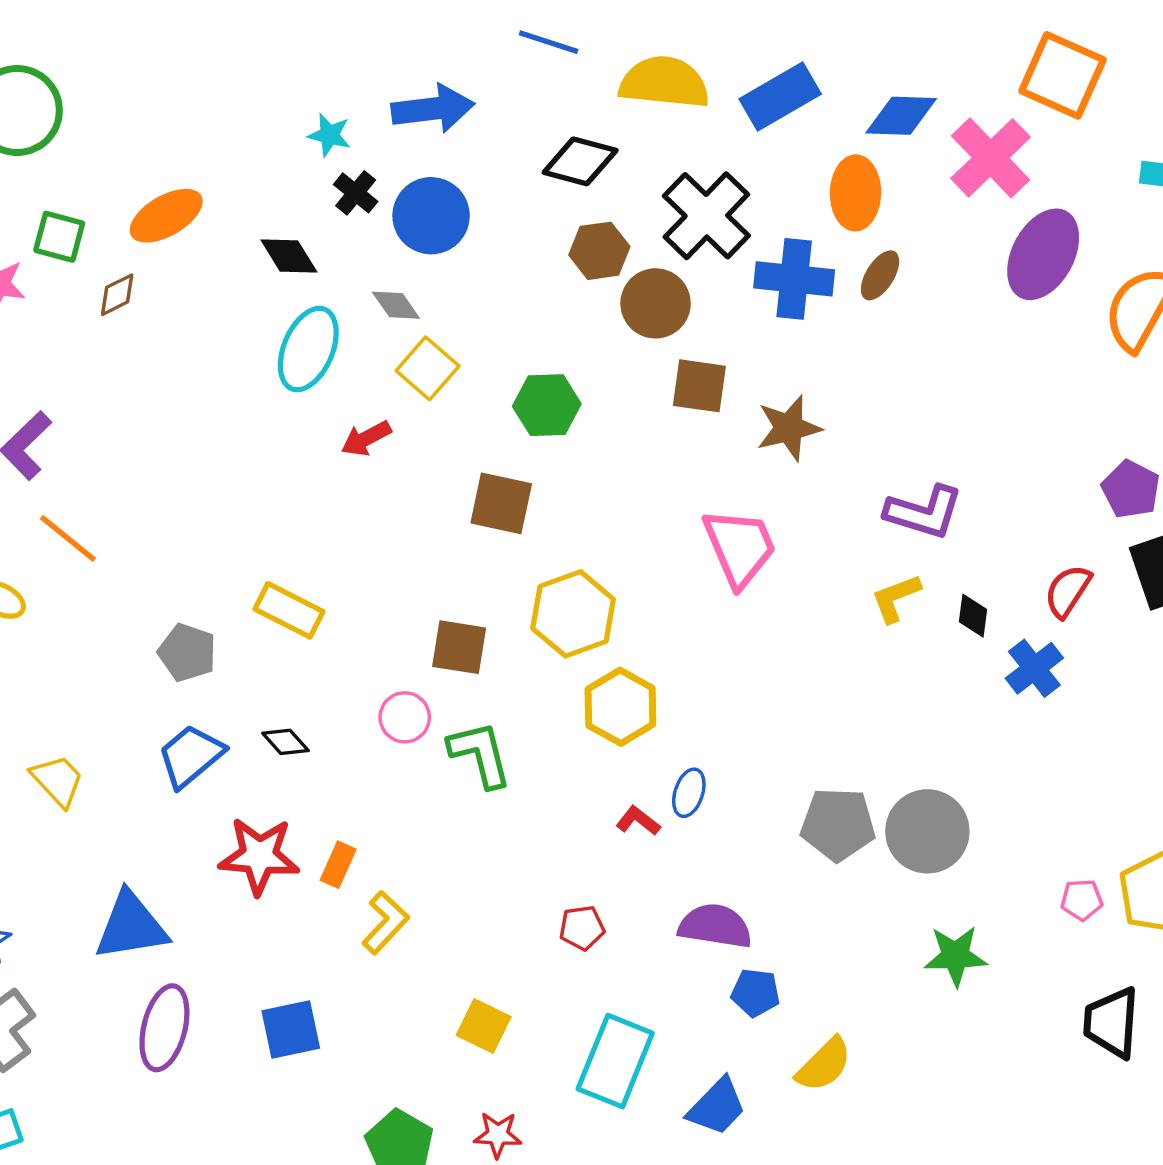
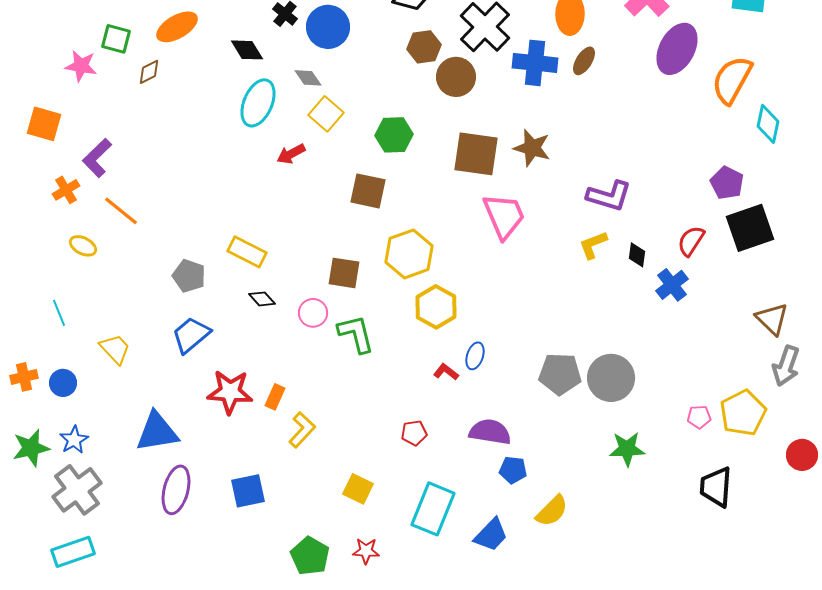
brown square: (699, 386) -> (476, 154), moved, size x1.4
brown star: (789, 428) -> (532, 148), turned 30
black diamond: (285, 742) -> (262, 299), moved

